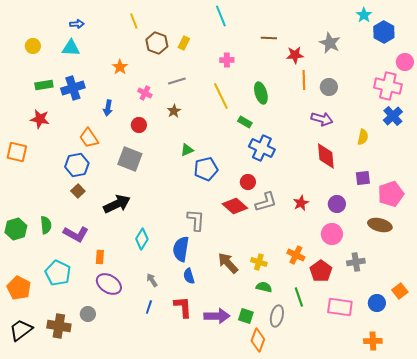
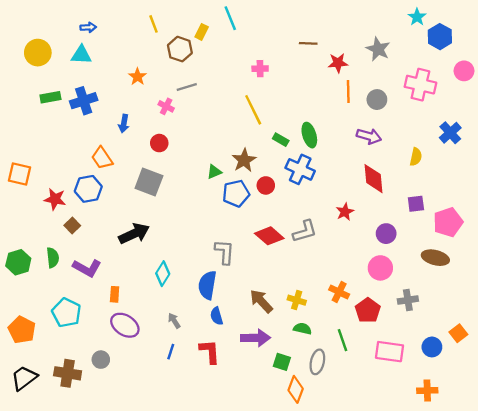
cyan line: (221, 16) -> (230, 18), moved
yellow rectangle: (184, 43) -> (202, 32), moved
yellow circle: (33, 46) -> (38, 53), size x1.5
gray line: (177, 81) -> (187, 87), moved
pink cross: (388, 86) -> (420, 85), moved
green ellipse: (261, 93) -> (309, 135), moved
brown star: (174, 111) -> (244, 160), moved, size x1.5
red star: (40, 119) -> (55, 199), moved
red circle: (248, 182) -> (266, 185), moved
brown square: (78, 191) -> (72, 226), moved
red star: (301, 203) -> (345, 212), moved
purple arrow: (217, 316) -> (255, 338), moved

